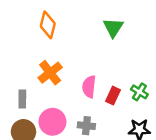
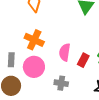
orange cross: (50, 73) -> (34, 40), turned -30
pink circle: (52, 122) -> (34, 67), moved

